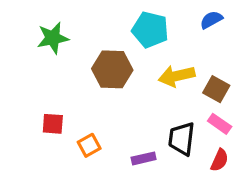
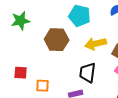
black trapezoid: (182, 139) -> (88, 73), moved
orange square: (89, 145) -> (43, 86), turned 32

